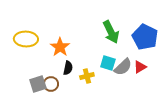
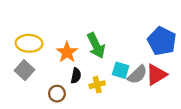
green arrow: (111, 32) -> (96, 46), moved
red triangle: (140, 67) -> (156, 75), size x1.5
gray square: (38, 84) -> (25, 70), moved, turned -30

